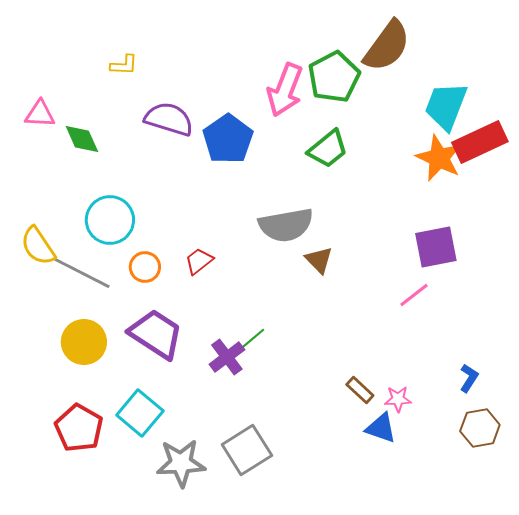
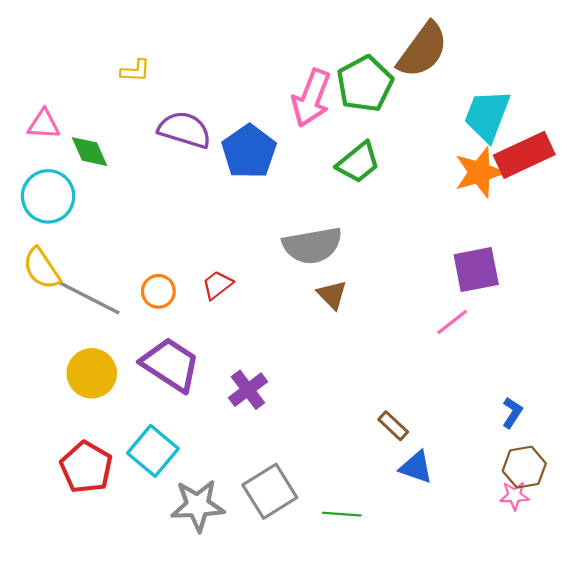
orange star: (439, 158) -> (479, 172), turned 30
cyan circle: (110, 220) -> (48, 196), moved
brown triangle: (319, 260) -> (332, 295), moved
green line: (250, 341) -> (342, 514), moved, turned 44
pink star: (398, 399) -> (514, 496), moved

